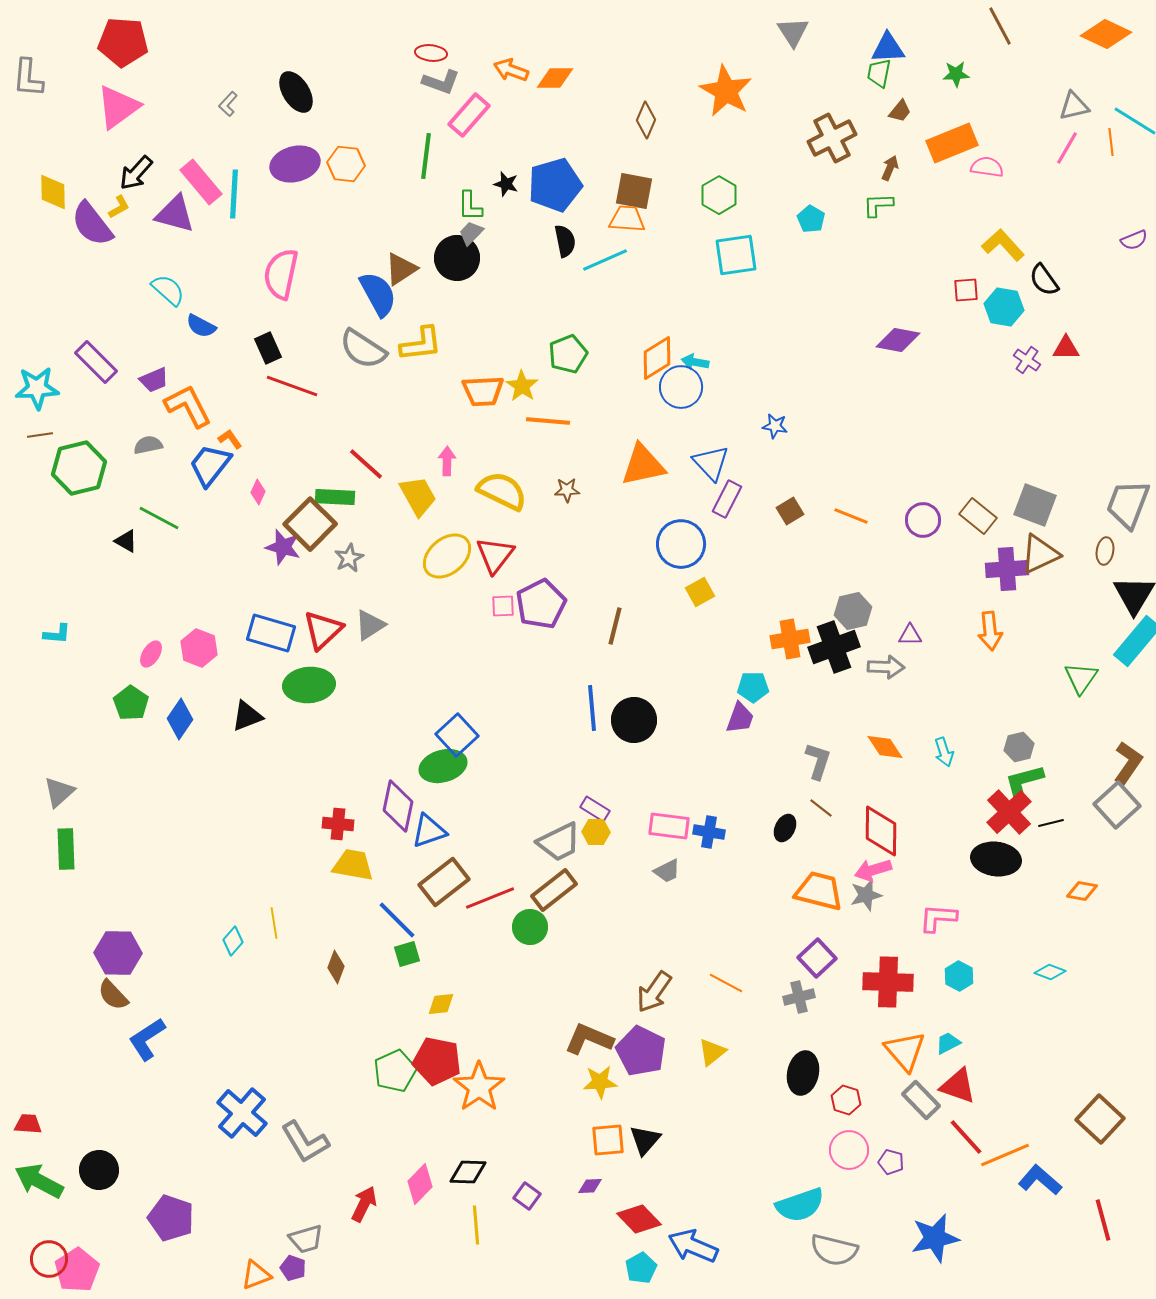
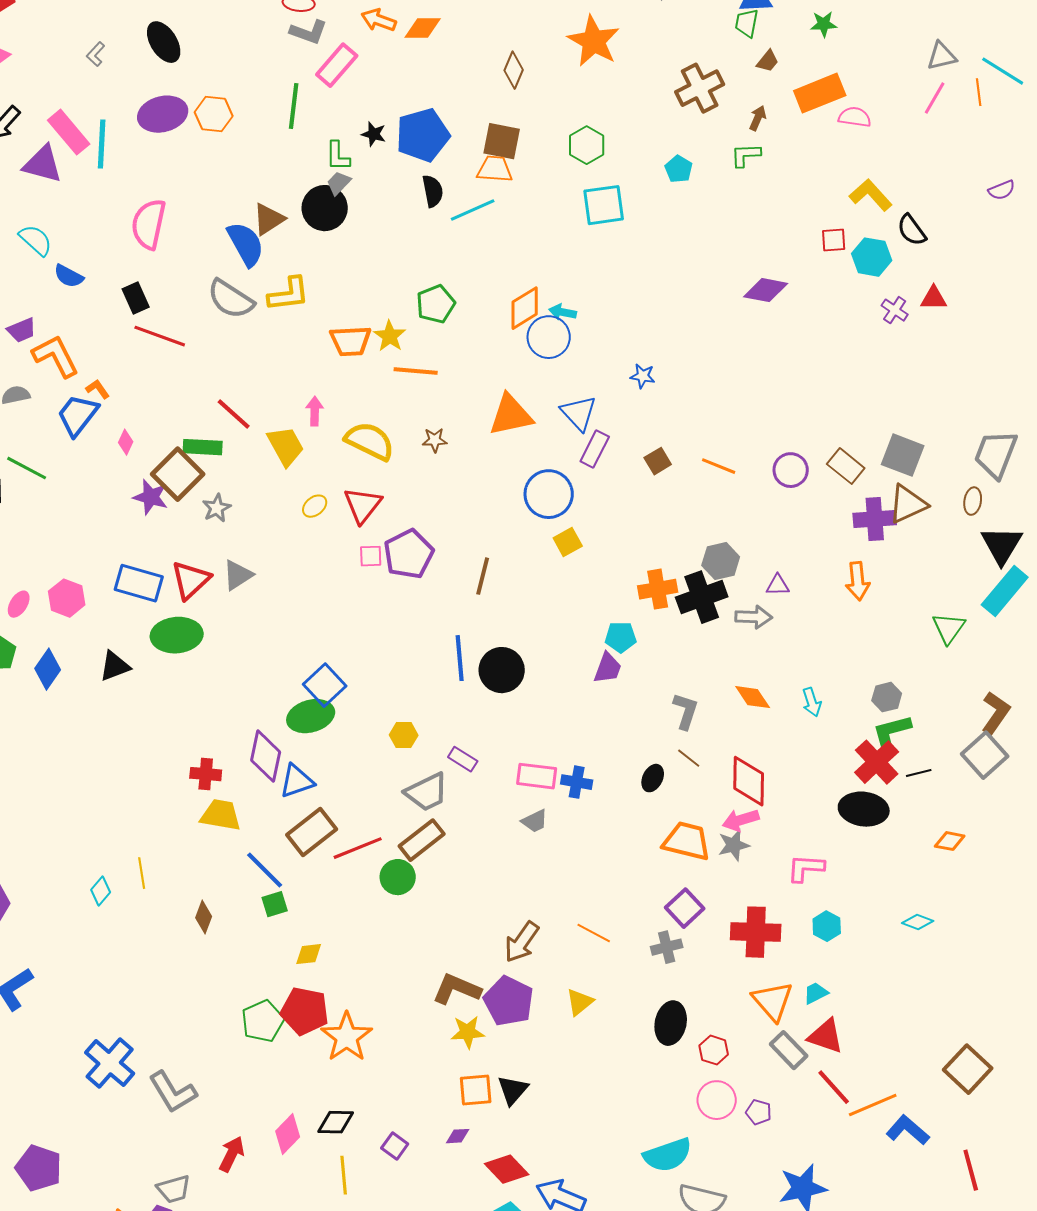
yellow ellipse: (447, 556) -> (315, 506), size x0.5
yellow hexagon: (596, 832) -> (404, 735), moved

